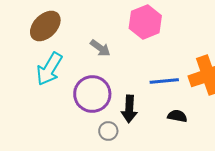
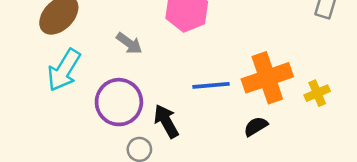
black arrow: (129, 109) -> (166, 121), turned 148
black semicircle: (177, 116) -> (256, 126), moved, turned -42

